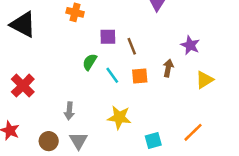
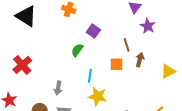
purple square: (108, 37) -> (93, 31), turned 32
purple star: (190, 45) -> (148, 26), moved
brown line: (132, 46) -> (127, 45), moved
cyan line: (112, 75) -> (90, 76), moved, turned 40

